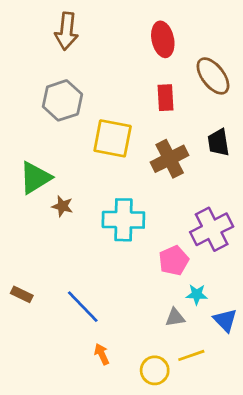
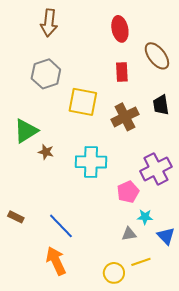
orange arrow: (102, 354) -> (56, 261), moved, size x1.8

